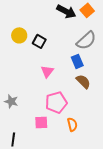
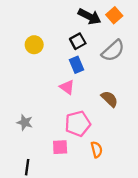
black square: (39, 41) -> (78, 41), moved, turned 32
blue rectangle: (77, 61) -> (77, 65), moved
pink triangle: (47, 71) -> (67, 87), turned -32

